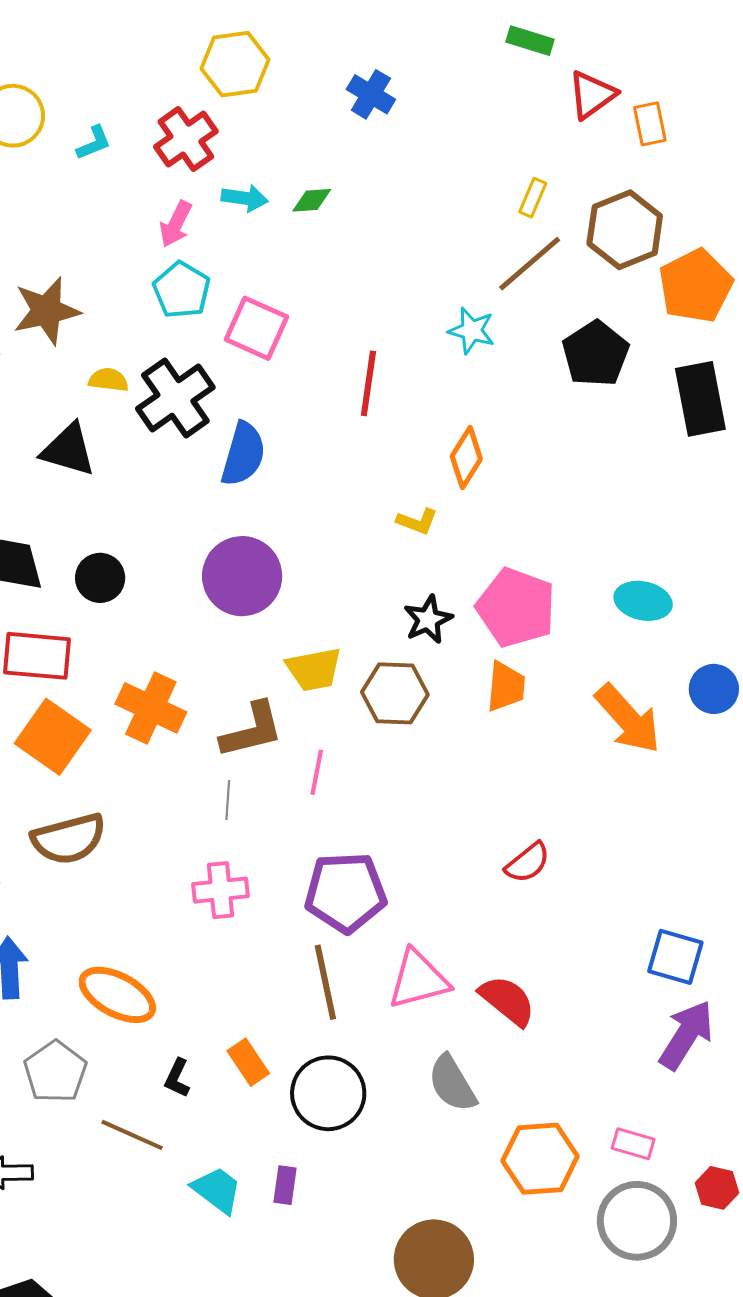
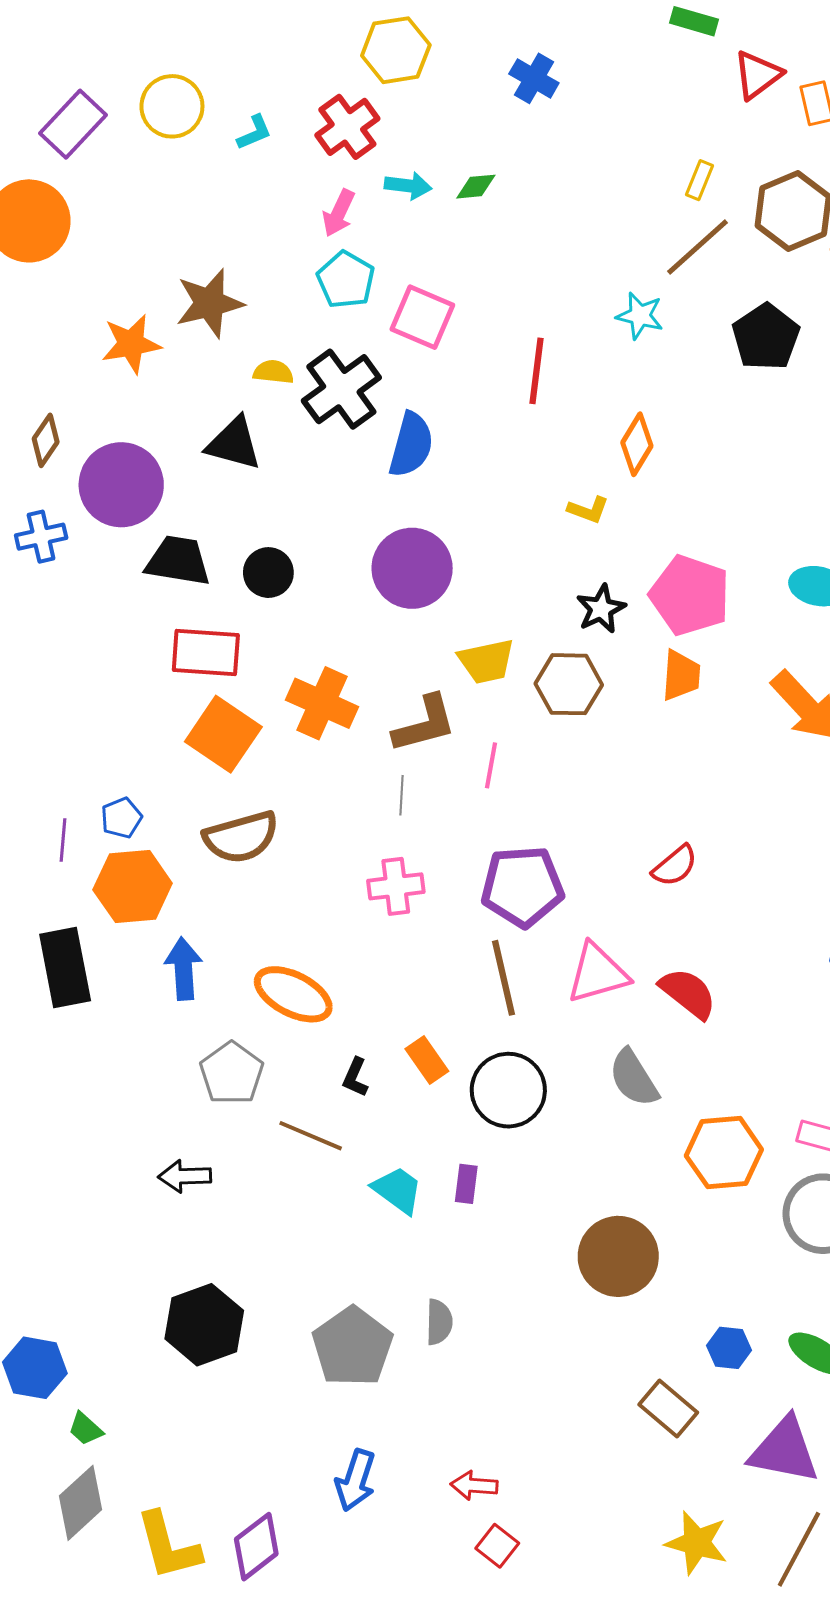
red semicircle: (528, 863) -> (675, 866), moved

